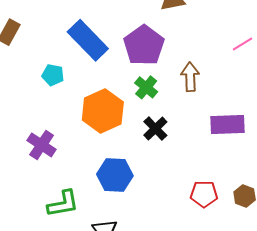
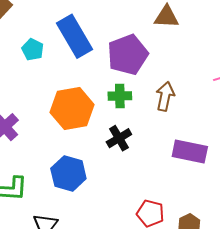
cyan pentagon: (53, 75) -> (33, 49), moved
green cross: (146, 87) -> (120, 96), turned 35

